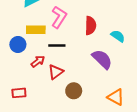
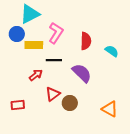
blue circle: (18, 44) -> (17, 34), moved
purple semicircle: (102, 59) -> (82, 73), moved
red triangle: (56, 72) -> (53, 94), moved

